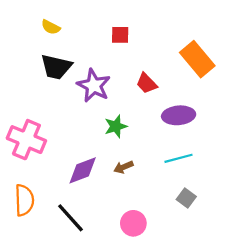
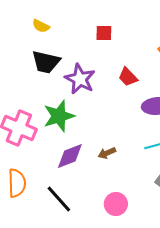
green star: (116, 126) -> (59, 116), moved, size x1.5

